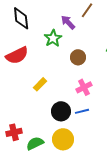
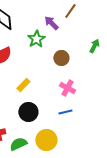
pink cross: (84, 87) -> (67, 88), turned -35
black circle: (61, 111) -> (28, 112), moved

